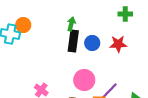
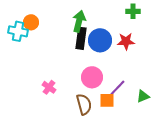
green arrow: (71, 24) -> (79, 21), size x1.5
blue circle: (92, 43) -> (100, 40), size x1.5

